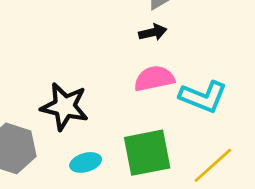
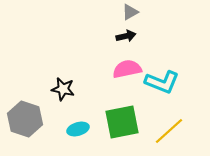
black star: (65, 106) -> (63, 89), size x0.7

